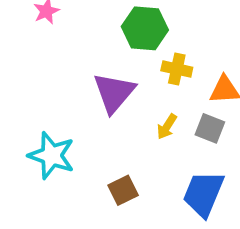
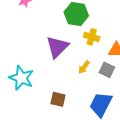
brown square: (123, 190) -> (58, 99), turned 35

